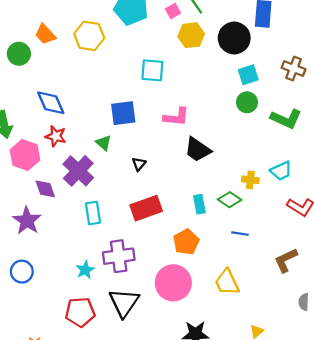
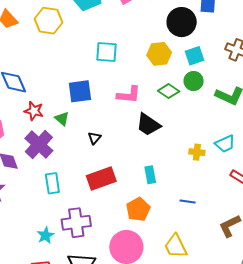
yellow hexagon: (191, 35) -> (159, 54), moved
red star: (56, 136) -> (34, 111), moved
green diamond: (230, 200) -> (169, 91), moved

